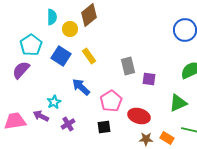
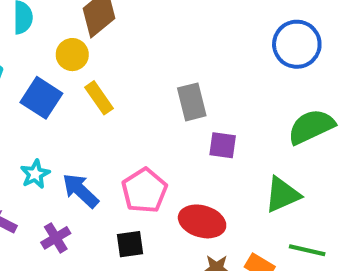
yellow circle: (70, 29) -> (72, 55), moved
gray rectangle: (128, 66) -> (192, 102), moved
blue arrow: (81, 87) -> (80, 191), moved
cyan star: (54, 102) -> (35, 174), moved

